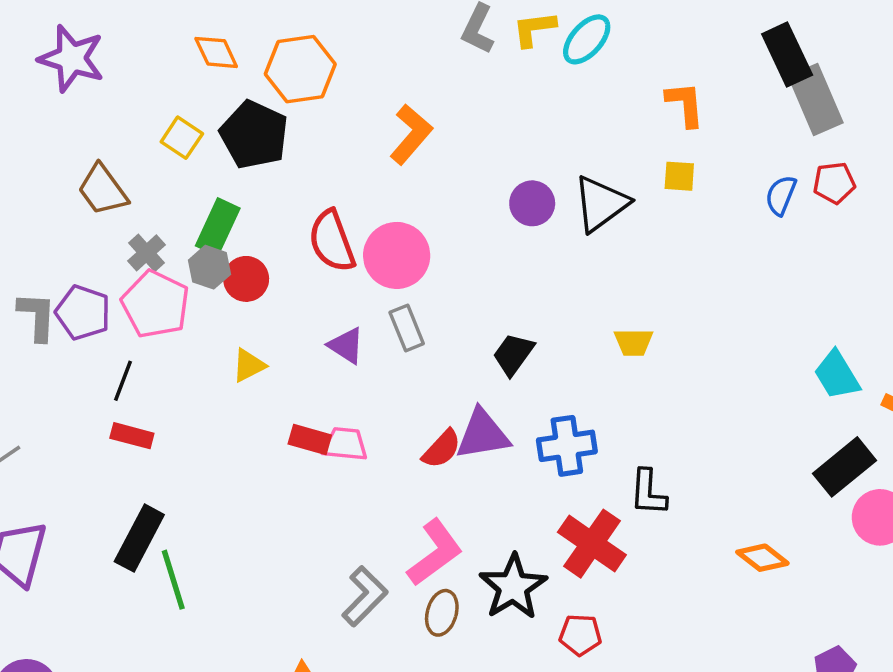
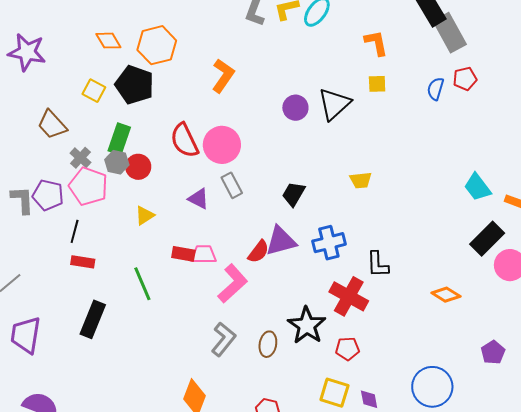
pink L-shape: (435, 553) -> (233, 283), moved
green line: (173, 580) -> (142, 284), moved

